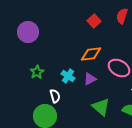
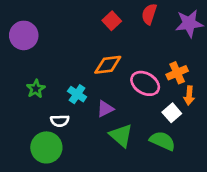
purple triangle: (90, 79) -> (105, 109), moved
white semicircle: (55, 96) -> (60, 121), turned 104

